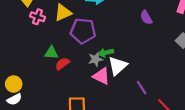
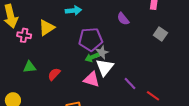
purple pentagon: (83, 31) -> (91, 39), moved
green triangle: (51, 53) -> (29, 67), moved
gray star: (95, 59) -> (102, 53), moved

